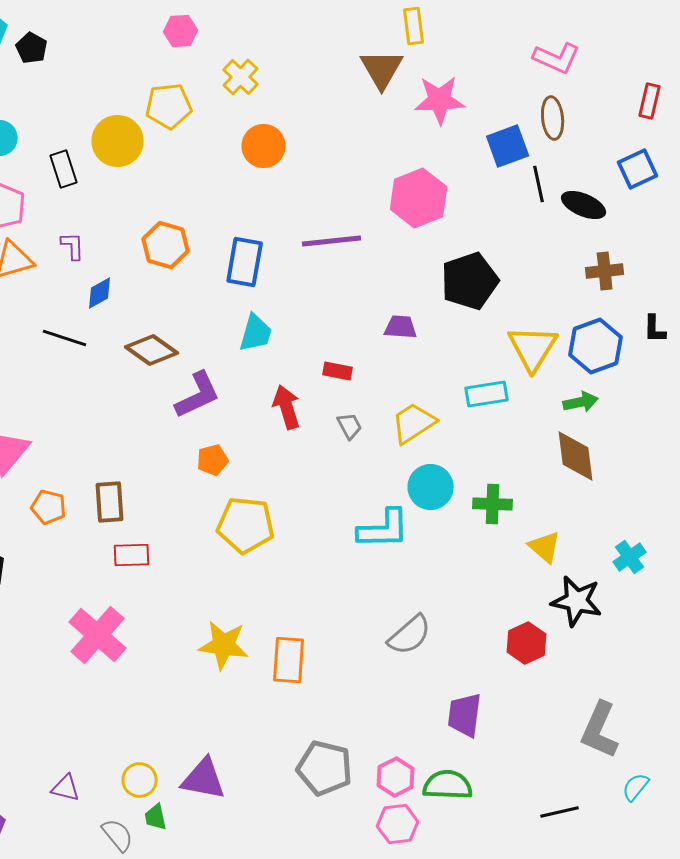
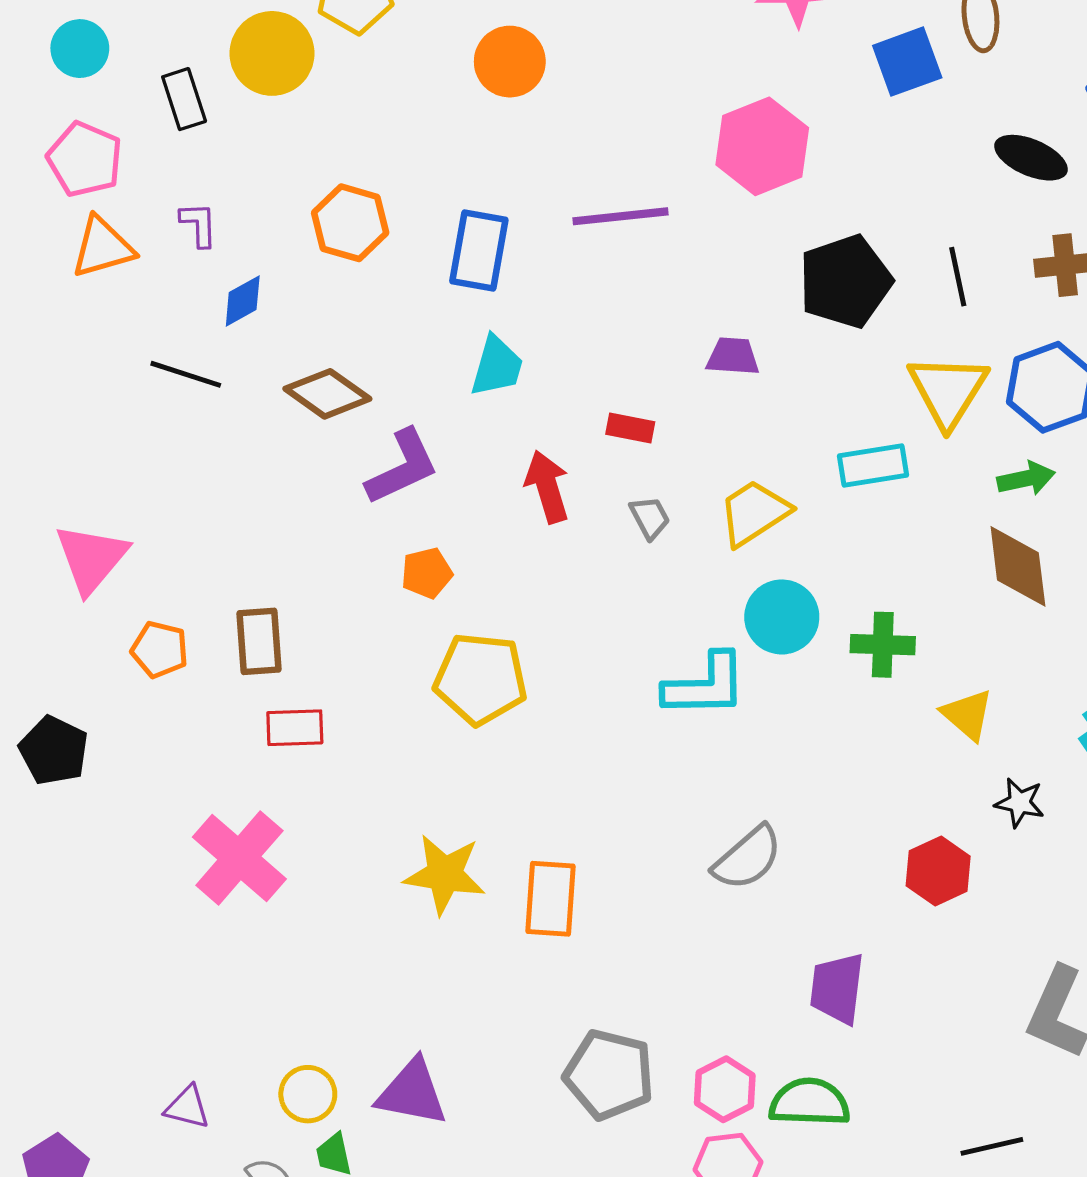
black line: (539, 184) -> (958, 277), moved
black star: (577, 601) -> (1020, 803), size x0.6

